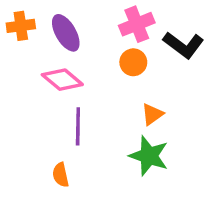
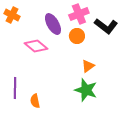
orange cross: (21, 26) -> (12, 15), turned 35
purple ellipse: (66, 33) -> (53, 24), moved
purple line: (78, 126) -> (15, 88), moved

